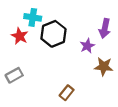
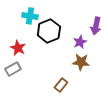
red star: (20, 36) -> (18, 48), moved
brown star: (104, 67) -> (81, 62), moved

